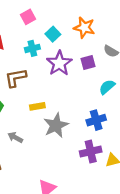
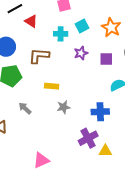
purple star: (59, 63) -> (81, 53), size x0.6
gray star: (56, 125) -> (64, 107), size x0.6
purple cross: (91, 152) -> (88, 138), turned -30

